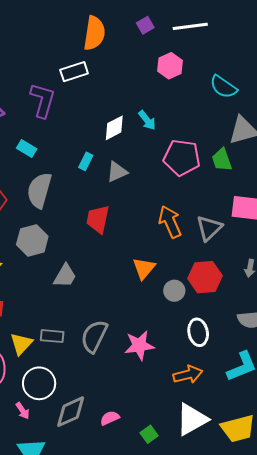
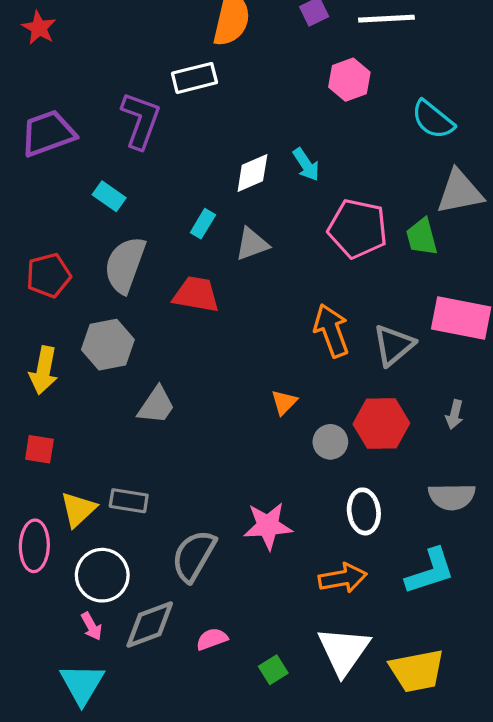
red trapezoid: (98, 219) -> (196, 294), moved, turned 84
orange triangle: (144, 268) -> (284, 402), size x0.7
gray semicircle: (94, 336) -> (194, 556), moved
pink arrow: (23, 411) -> (91, 626), moved
white triangle: (192, 419) -> (344, 651), turned -30

